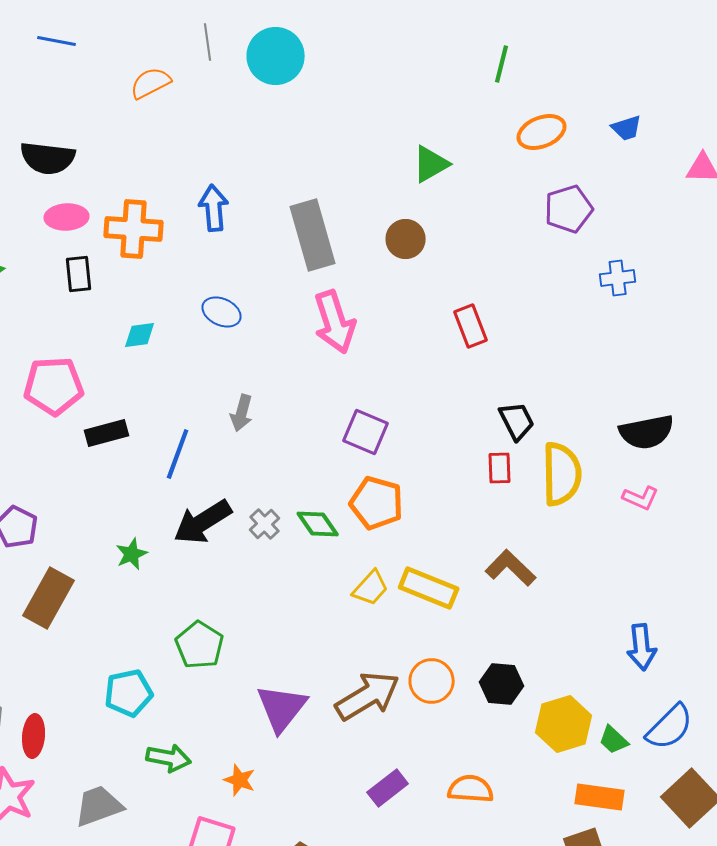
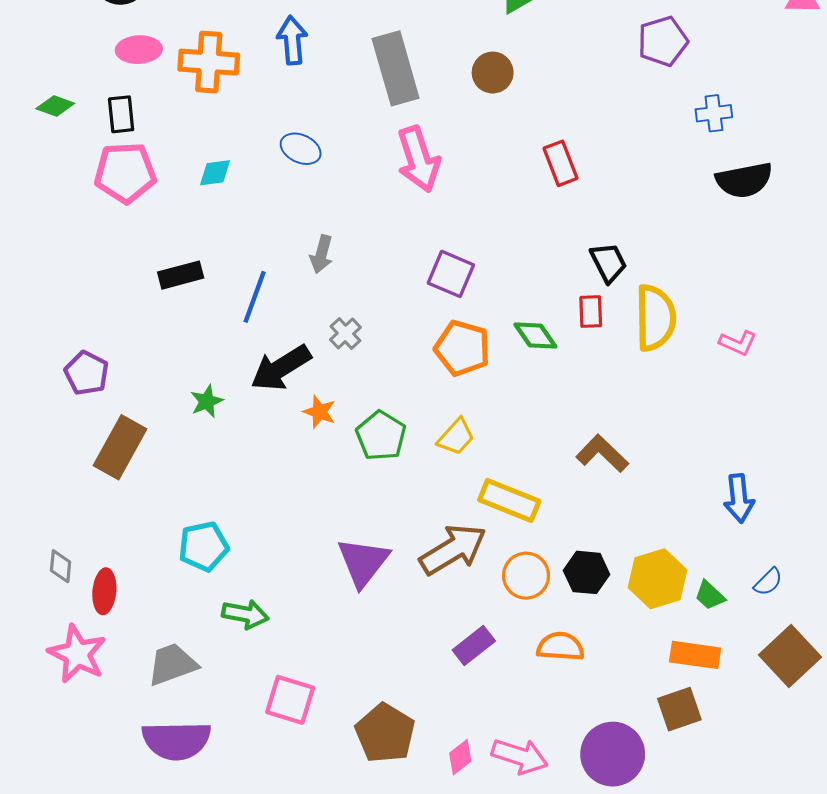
black rectangle: (79, 274) -> (121, 114), moved
pink pentagon: (54, 386) -> (125, 173), moved
black semicircle: (647, 432) -> (744, 180), moved
gray cross: (265, 524) -> (345, 333), moved
green diamond: (318, 524) -> (535, 336), moved
brown L-shape: (511, 568) -> (602, 454), moved
yellow rectangle: (429, 588) -> (509, 500), moved
green pentagon: (200, 645) -> (381, 436), moved
orange circle: (432, 681) -> (526, 576), moved
black hexagon: (502, 684) -> (587, 572), moved
blue semicircle: (670, 727) -> (768, 582), size x0.6
orange star: (240, 780) -> (319, 412), moved

